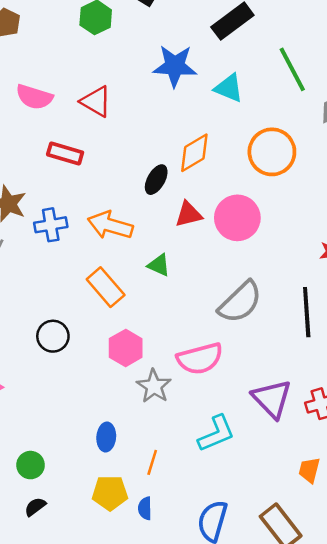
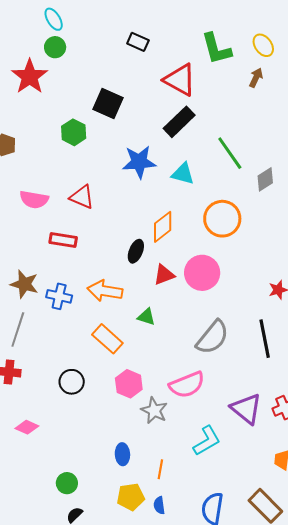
blue cross: (51, 225) -> (59, 296), turned 30

